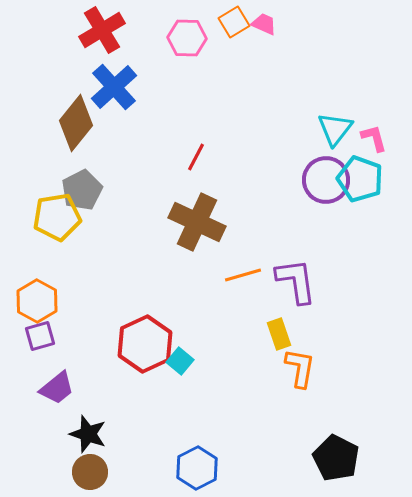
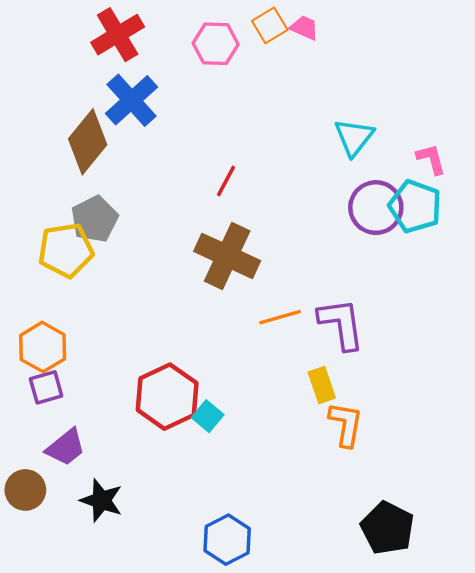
cyan triangle: (335, 129) -> (354, 137), moved
brown circle: (90, 472) -> (25, 490), moved

